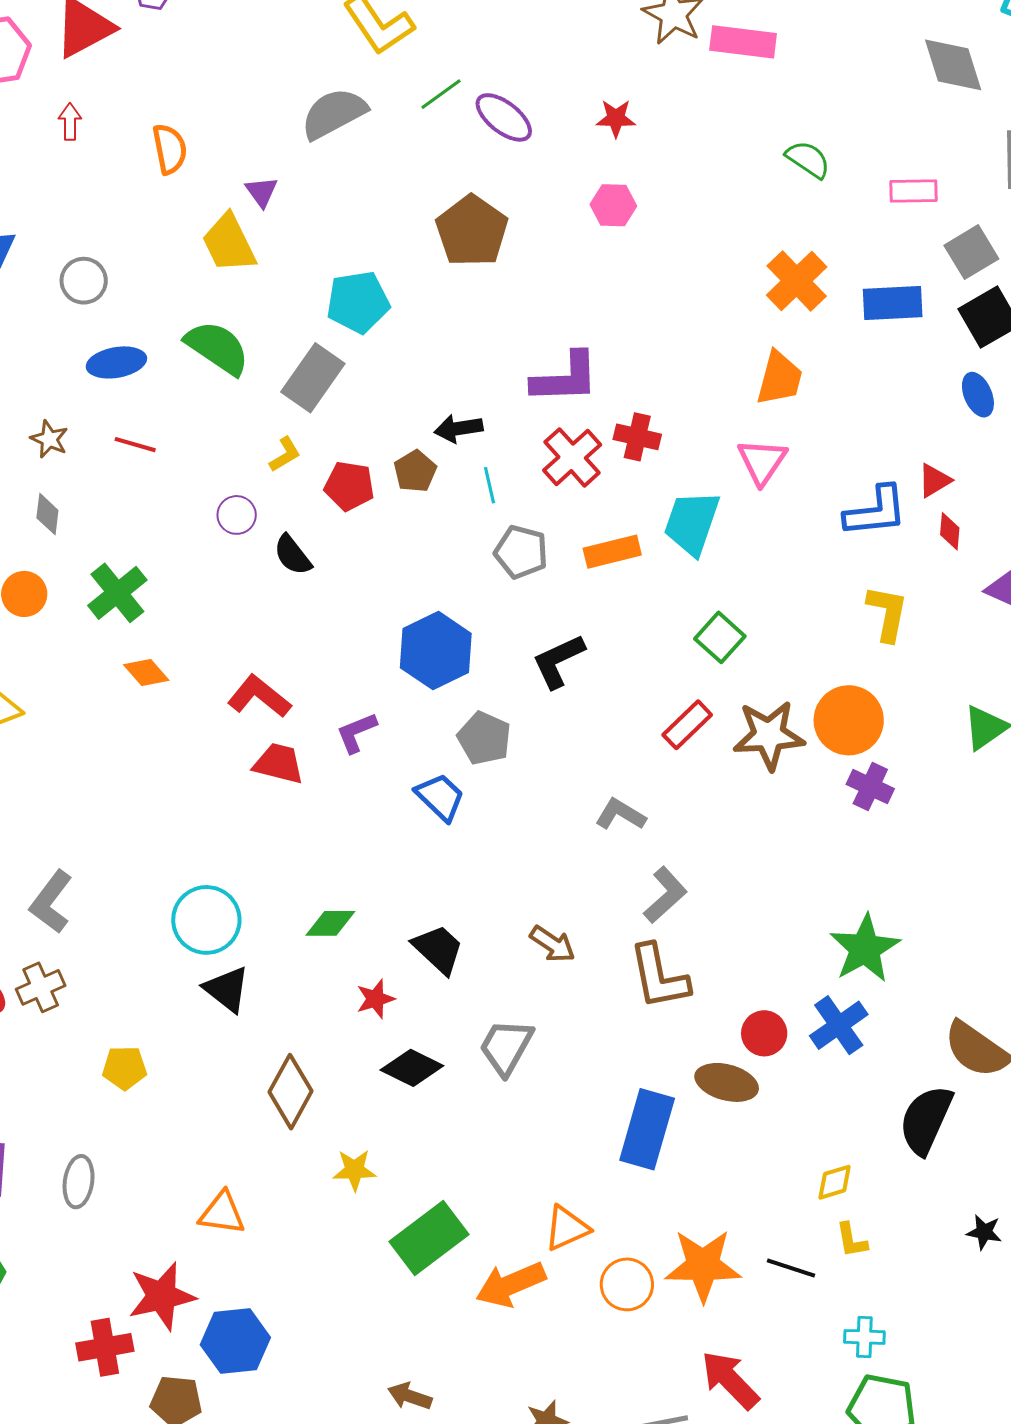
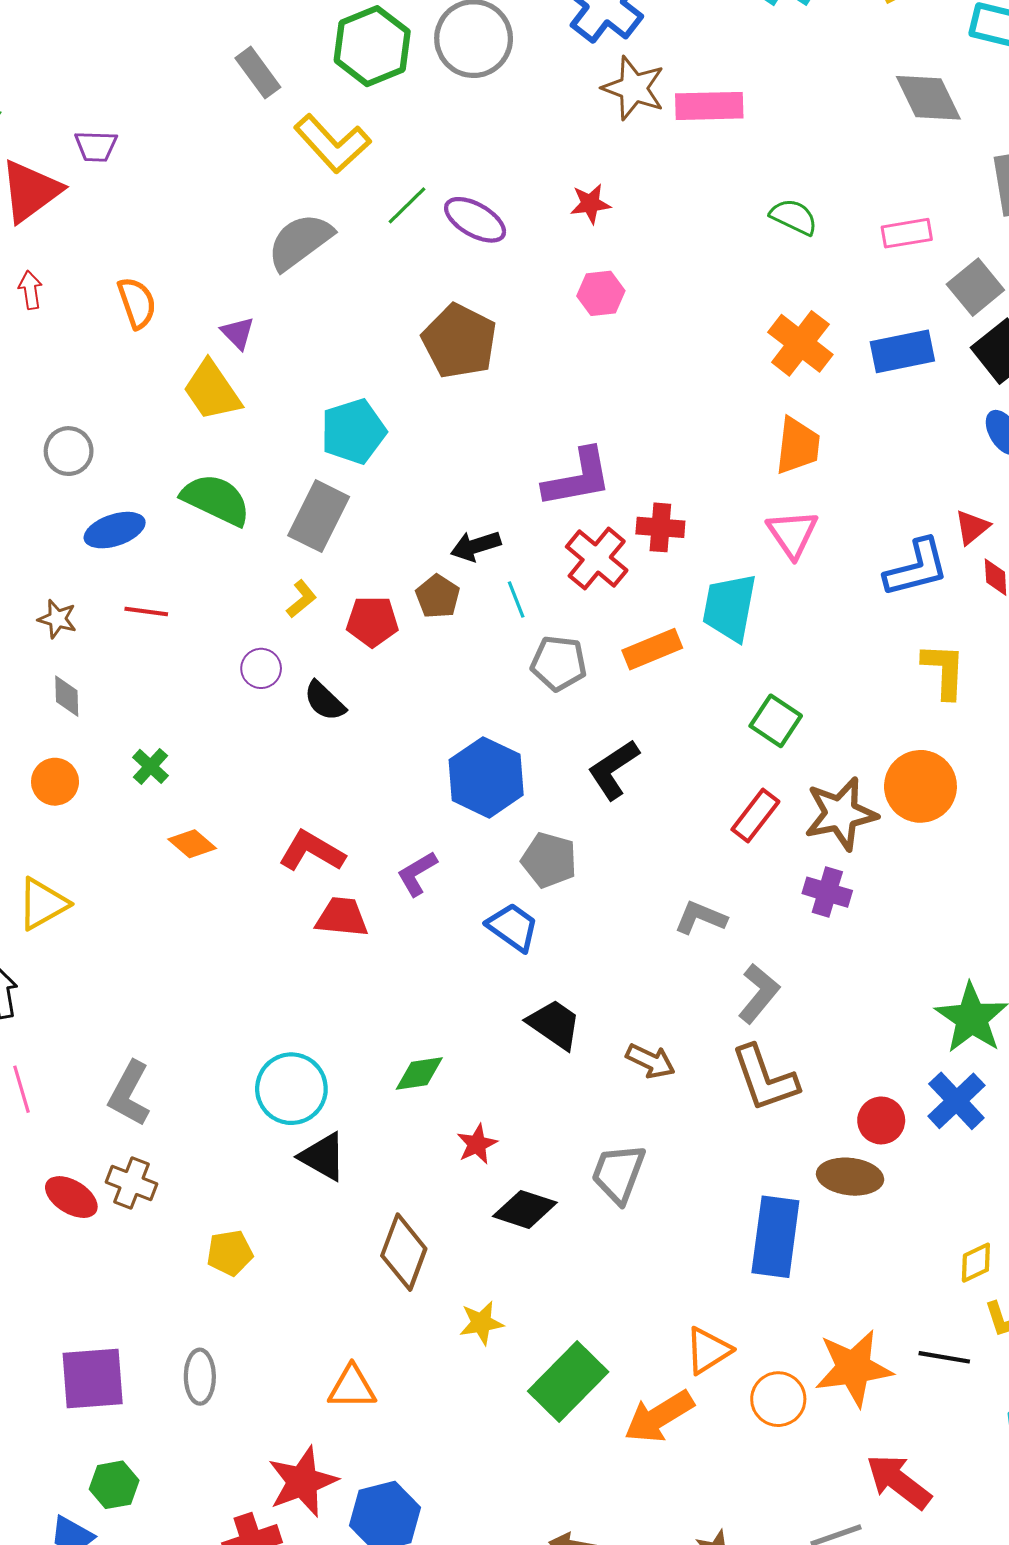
green cross: (117, 593) -> (150, 766), size x0.6
purple cross: (870, 787) -> (827, 892), moved
black trapezoid: (438, 949) -> (554, 1024), moved
brown cross: (41, 987) -> (131, 1183), turned -36

